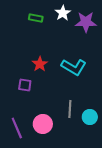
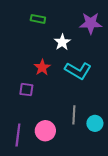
white star: (63, 13) -> (62, 42), moved
purple line: (17, 128) -> (18, 135), turned 30

